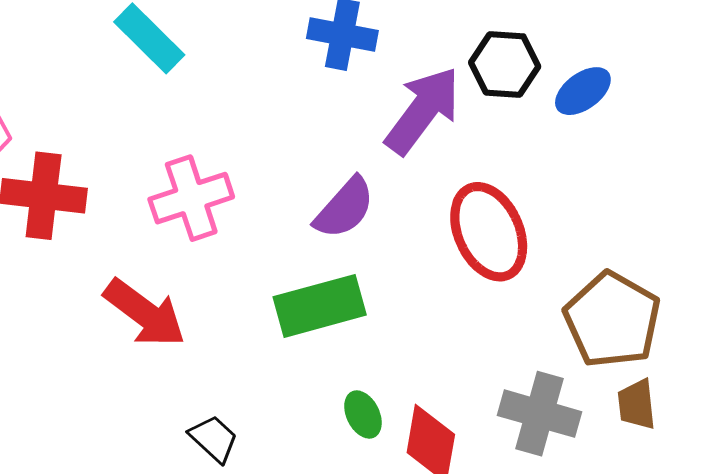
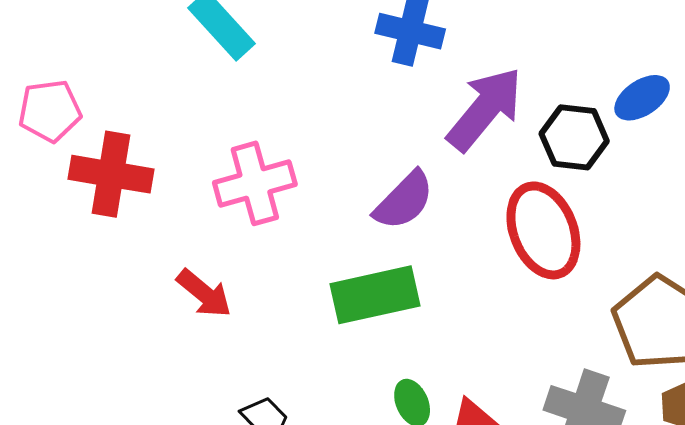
black hexagon: (505, 64) -> (574, 137), moved
red arrow: (145, 313) -> (204, 293), size x0.7

